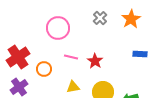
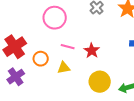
yellow triangle: (73, 87) -> (64, 68), moved

